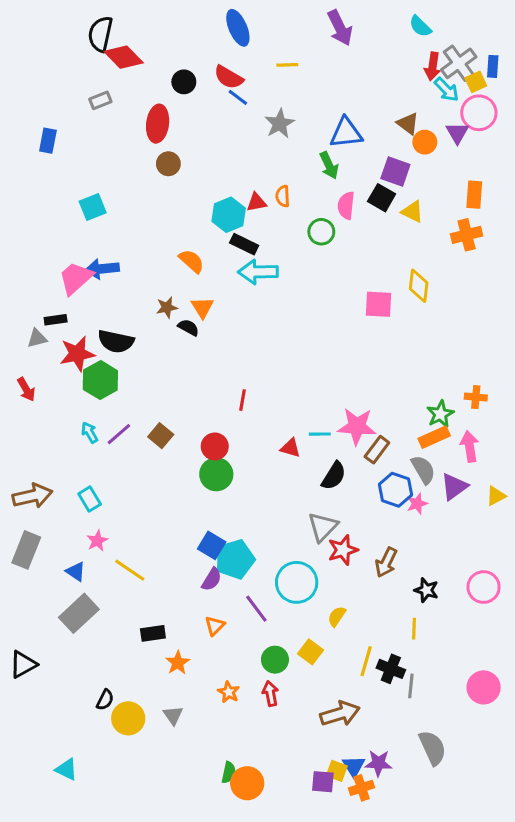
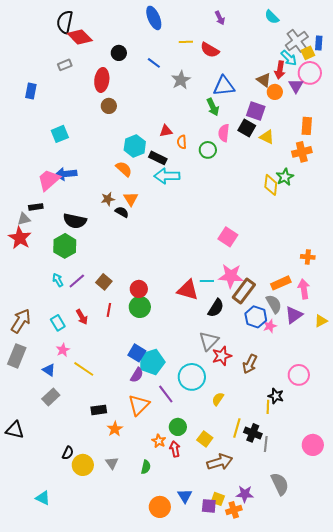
purple arrow: (340, 28) -> (220, 18), size x0.6
red arrow: (433, 66) -> (280, 70), moved
red semicircle: (229, 77) -> (210, 50), moved
orange semicircle: (283, 196) -> (182, 142), moved
cyan hexagon: (229, 215) -> (135, 146), moved
pink square: (378, 304) -> (228, 237), moved, turned 30
red star: (77, 354) -> (20, 238), moved, turned -30
red arrow: (26, 389) -> (82, 317), moved
red line: (243, 400) -> (109, 310), moved
green star: (440, 414) -> (285, 177), moved
red triangle: (290, 448) -> (188, 290), size x1.6
brown rectangle: (377, 450) -> (244, 291), size x1.4
brown arrow: (32, 496) -> (21, 321), turned -45
pink circle: (484, 587) -> (299, 375), moved
black star: (426, 590) -> (276, 396), moved
gray rectangle: (79, 613) -> (51, 397), size x0.7
orange triangle: (215, 626) -> (139, 405), size x1.6
yellow square: (311, 652) -> (205, 439), moved
black triangle: (23, 664) -> (15, 430), turned 42
orange star: (229, 692) -> (159, 441), moved
blue triangle: (354, 766) -> (185, 496), moved
green semicircle: (229, 772) -> (146, 467), moved

